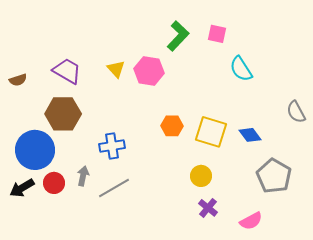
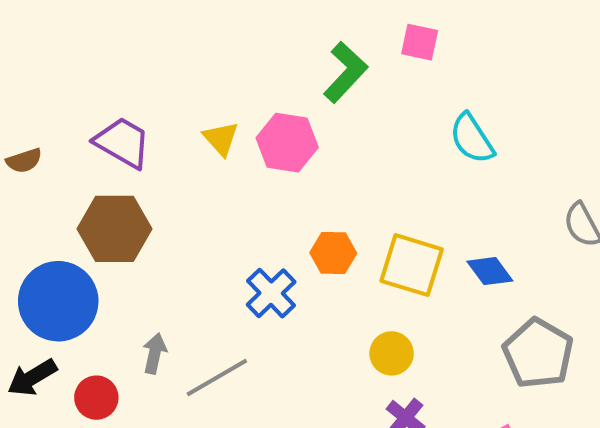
pink square: (217, 34) -> (420, 42), moved
blue cross: (112, 146) -> (271, 293), moved, turned -35
red circle: (54, 183) -> (96, 398), moved

